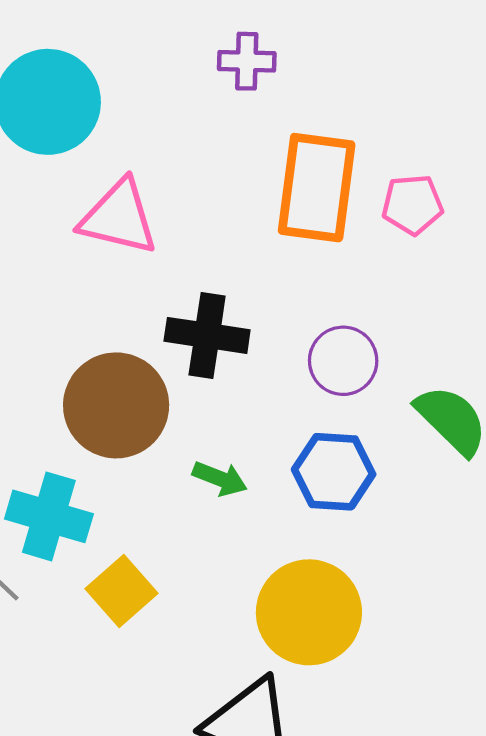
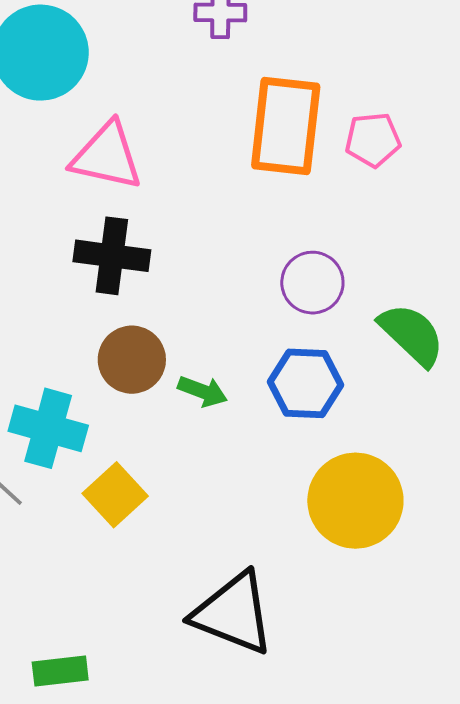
black cross: (207, 335) -> (112, 256), moved
brown circle: (116, 405) -> (132, 360), moved, size x0.7
yellow circle: (309, 612) -> (355, 501), moved

